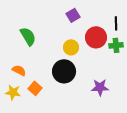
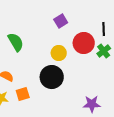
green cross: (116, 45) -> (104, 51), turned -32
purple star: (100, 87) -> (92, 104), moved
orange square: (35, 88) -> (23, 94), turned 32

